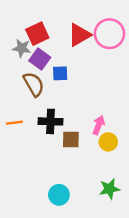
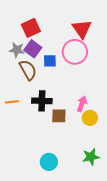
pink circle: (109, 34) -> (75, 52), moved
red triangle: (79, 35) -> (82, 29), moved, turned -35
gray star: (22, 48) -> (17, 50), moved

